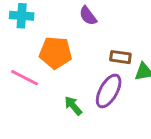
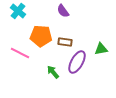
cyan cross: (22, 16) -> (18, 11), turned 35
brown rectangle: (120, 57) -> (65, 42), moved

